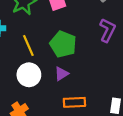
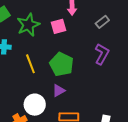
white circle: (29, 75) -> (35, 105), moved

